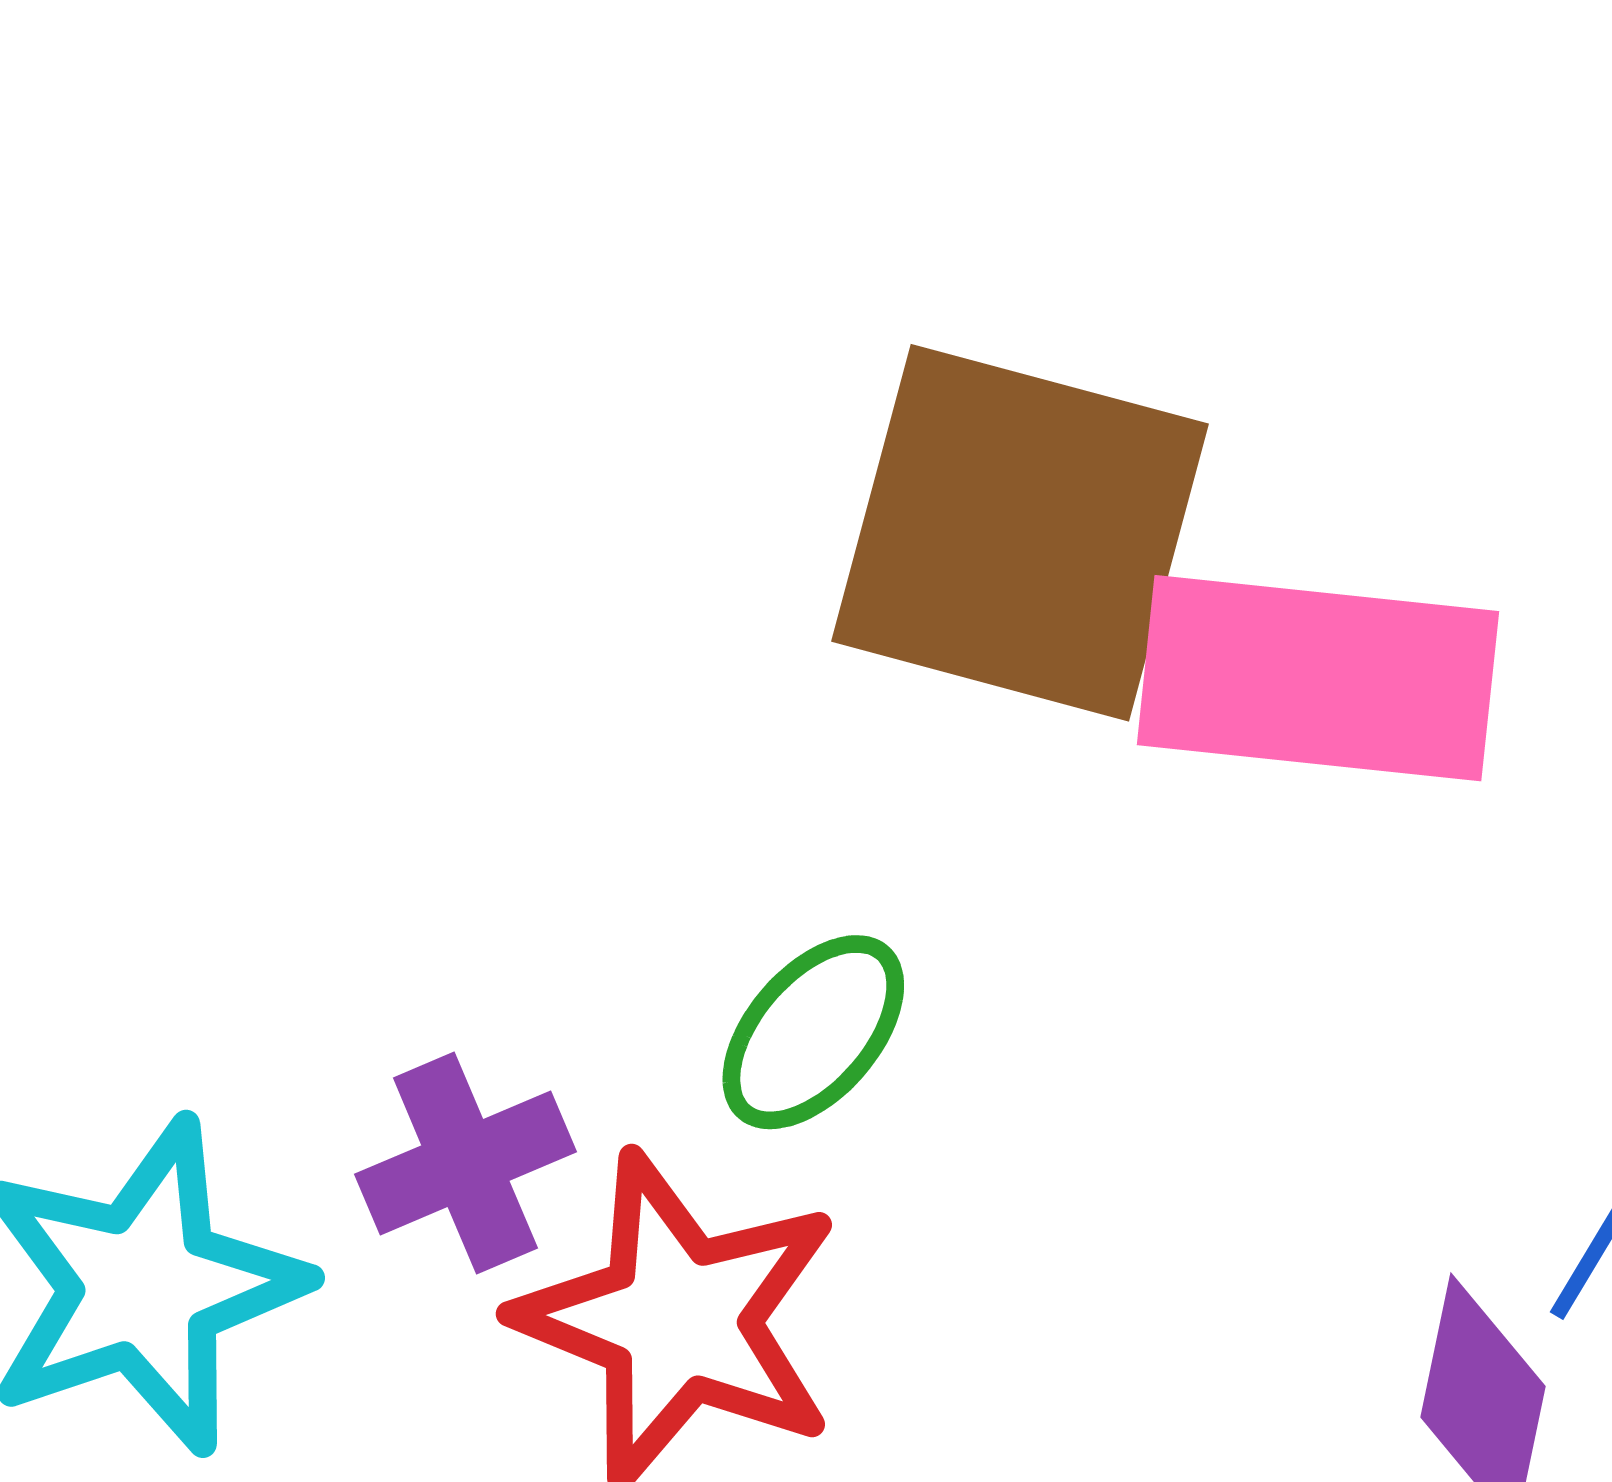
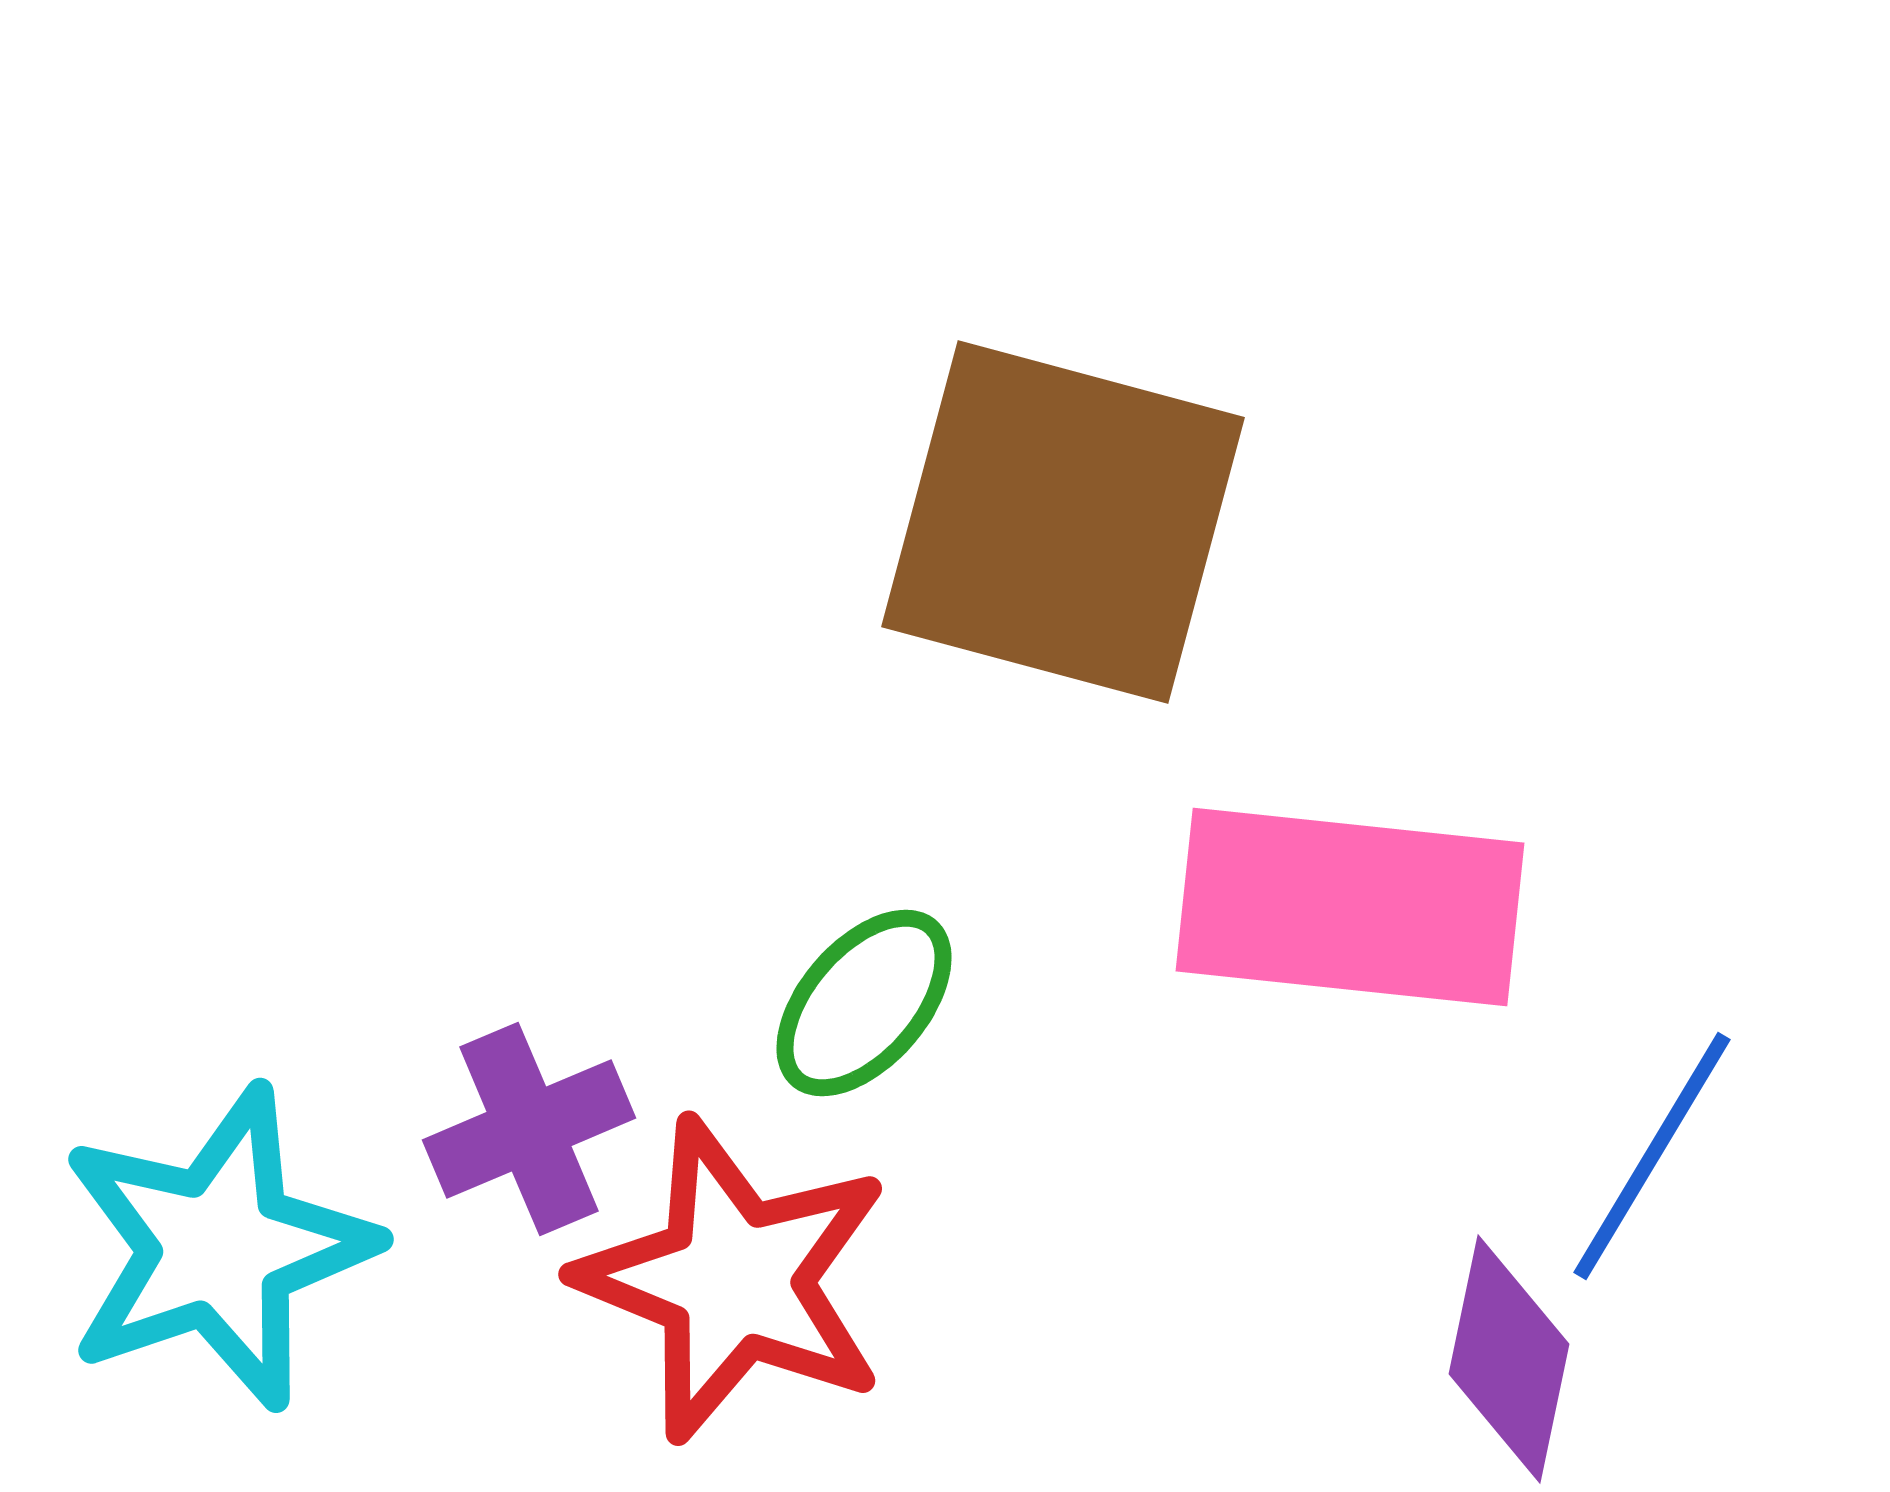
pink rectangle: (1318, 678) -> (1350, 907), moved

